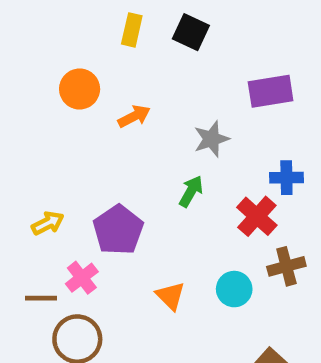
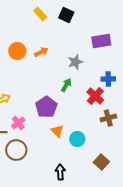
yellow rectangle: (132, 30) -> (40, 14), turned -56
orange circle: (80, 89) -> (17, 51), moved
purple pentagon: (118, 230) -> (46, 107), moved
cyan circle: (234, 289) -> (77, 139), moved

